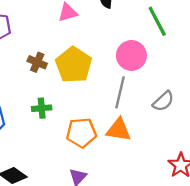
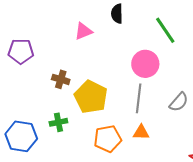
yellow pentagon: (74, 65) -> (91, 97), moved
green cross: (42, 108) -> (58, 122), moved
orange triangle: (119, 130) -> (141, 132), size x0.7

